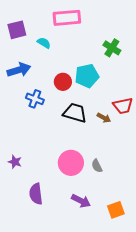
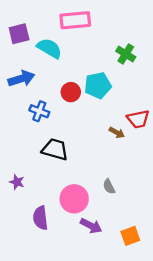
cyan semicircle: (44, 43) -> (49, 48), size x1.6
black trapezoid: (75, 113) -> (55, 149), moved
pink circle: (71, 163) -> (74, 199), moved

